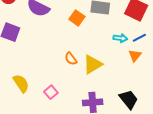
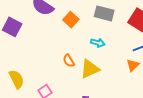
orange square: (77, 18) -> (71, 20), moved
cyan arrow: (120, 38) -> (98, 43), moved

